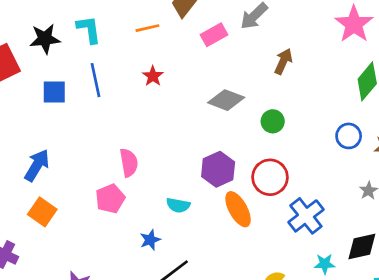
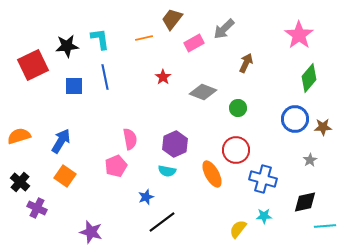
red star: (153, 76) -> (163, 77), moved
blue circle: (349, 136) -> (295, 119), size x1.4
purple hexagon: (218, 169) -> (175, 144), moved
blue cross: (306, 216) -> (263, 179), turned -36
cyan star: (325, 264) -> (264, 216), moved

